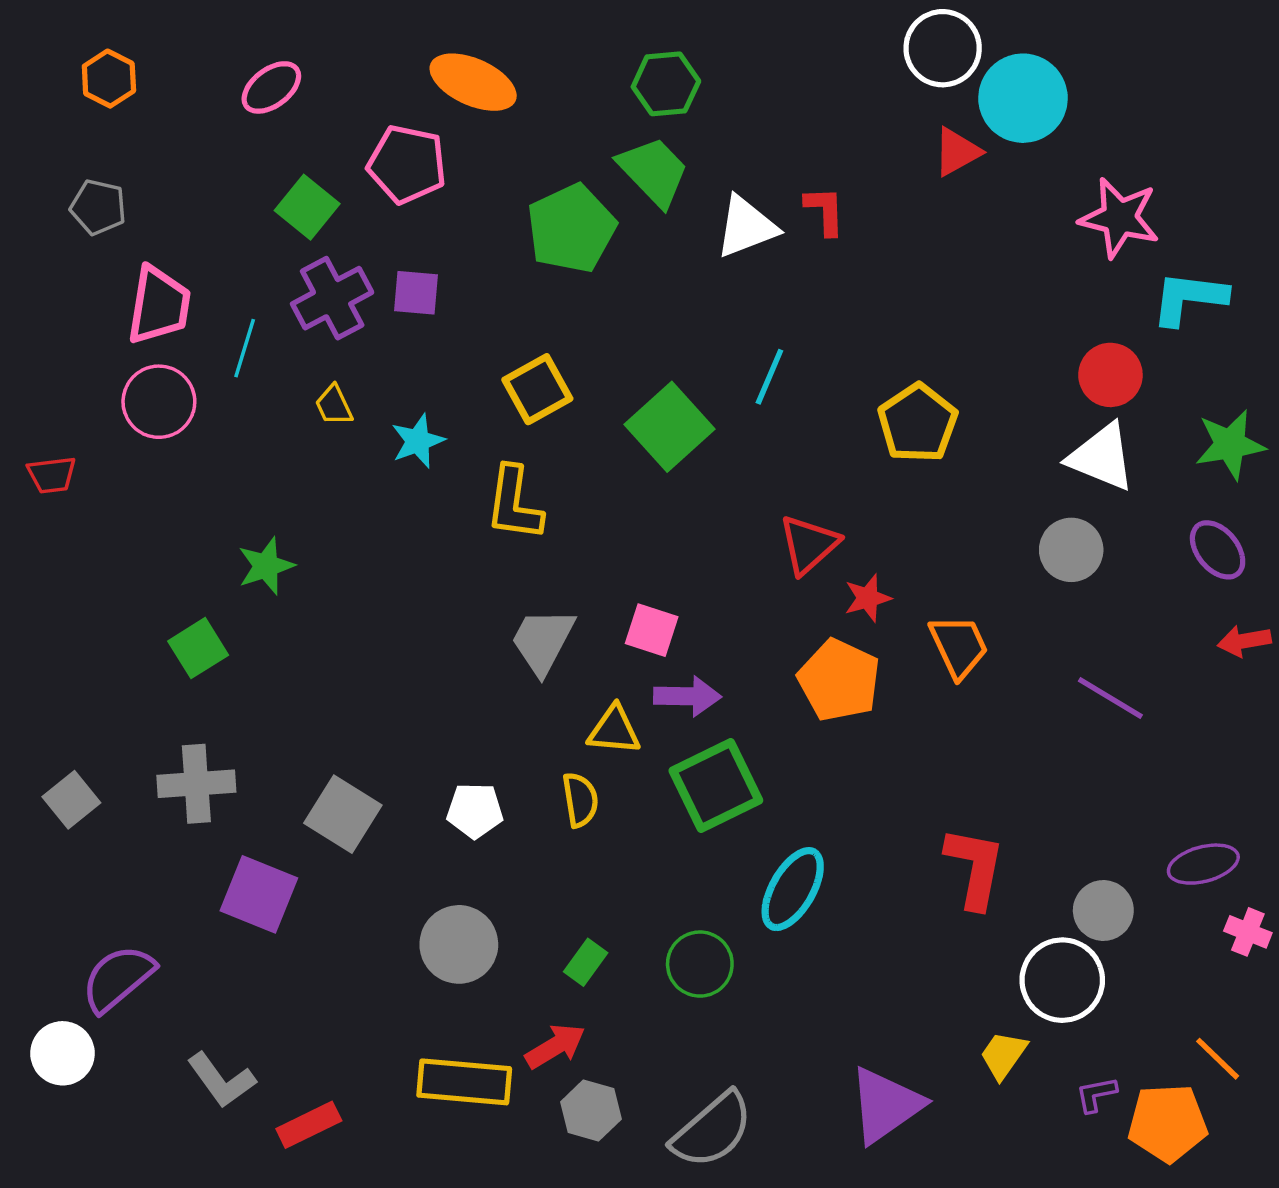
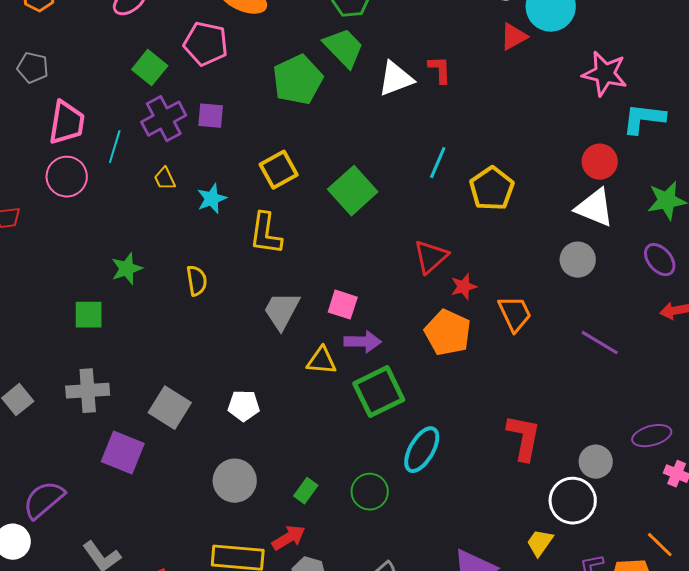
cyan line: (769, 377) -> (438, 163), moved
green square: (198, 648) -> (89, 315), turned 32
yellow semicircle: (580, 800) -> (197, 281), moved

